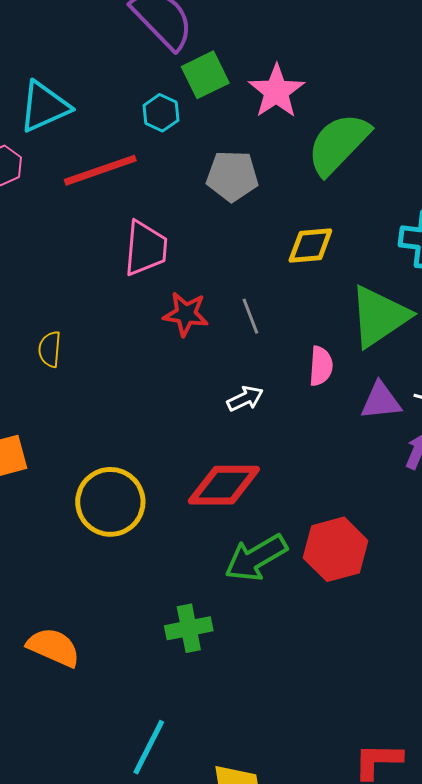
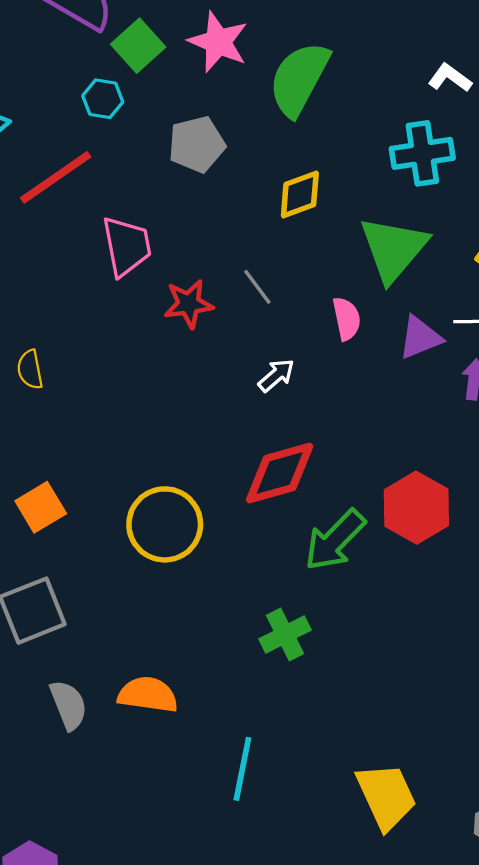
yellow semicircle: (50, 349) -> (30, 370), moved
cyan line: (149, 747) -> (242, 769), moved

